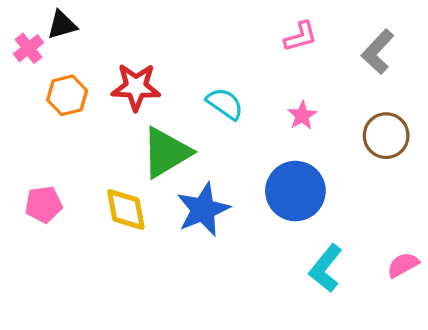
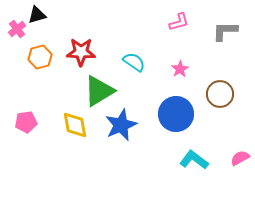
gray L-shape: (378, 52) -> (225, 31), turned 48
brown circle: (386, 136) -> (220, 94), moved
cyan L-shape: (326, 268) -> (194, 160), turned 88

